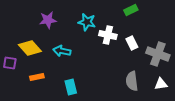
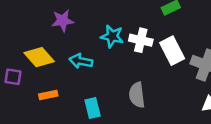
cyan star: (87, 22) -> (112, 36), moved
white rectangle: (132, 43) -> (172, 51), size x1.5
gray semicircle: (132, 81) -> (137, 95), moved

